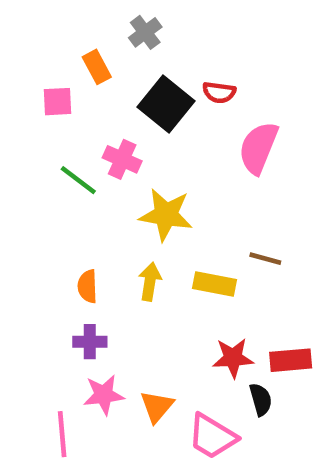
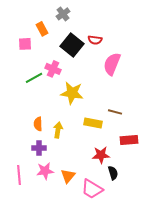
green line: (78, 180) -> (34, 78), turned -66
yellow arrow: (150, 282) -> (58, 130), moved
red rectangle: (291, 360) -> (129, 140), moved
pink line: (62, 434) -> (19, 175), moved

